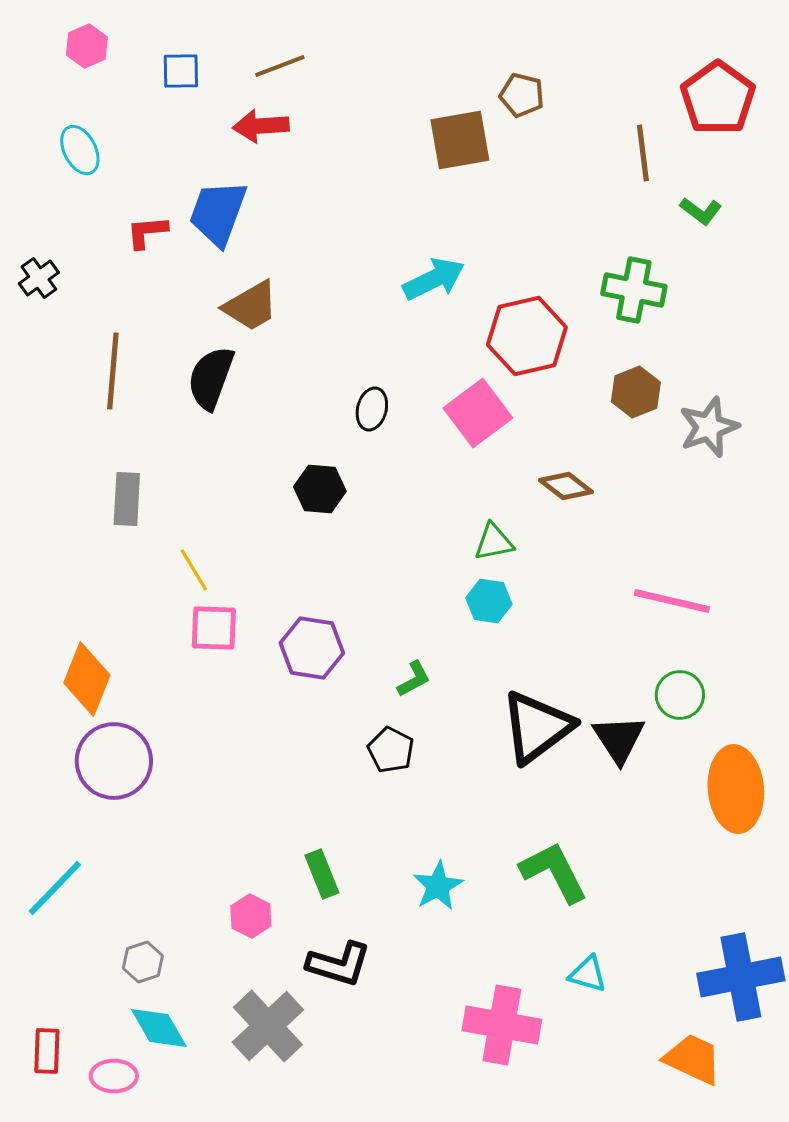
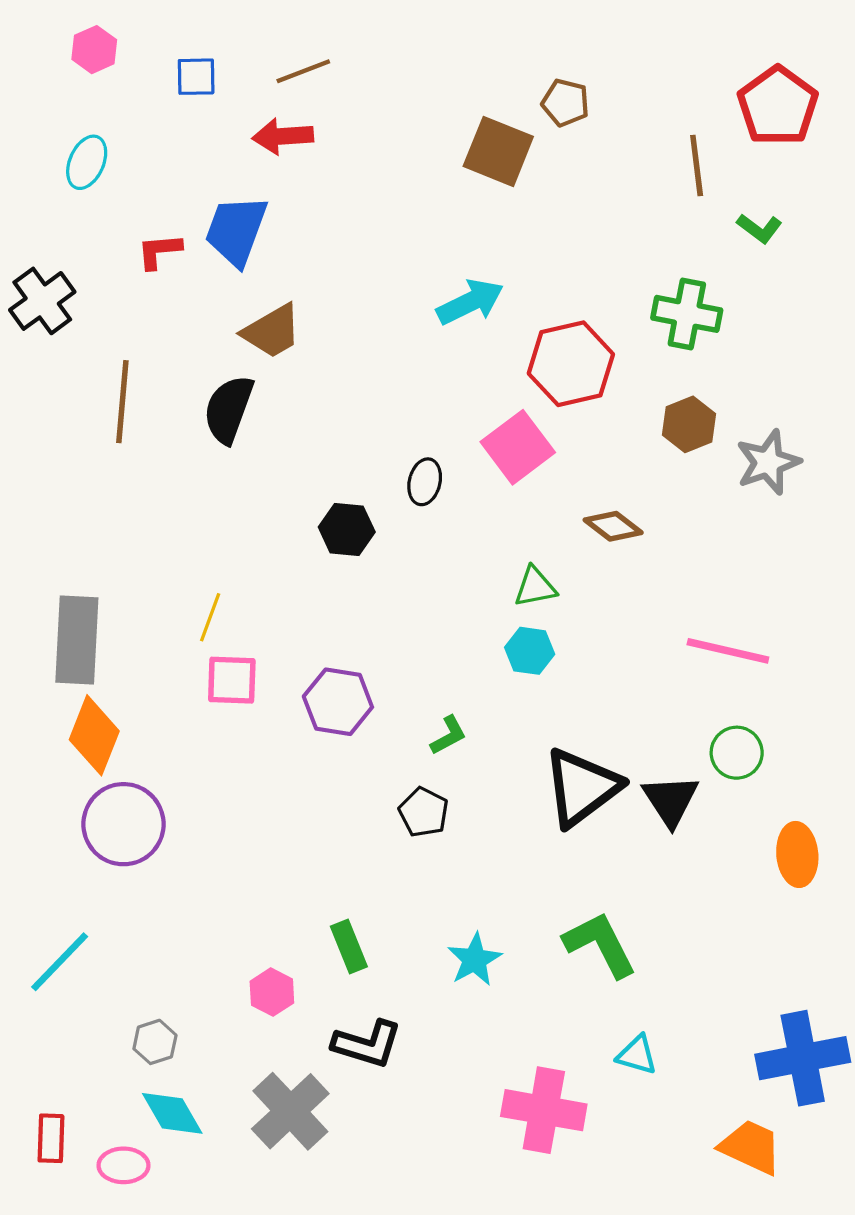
brown square: (460, 140) -> (498, 151), turned 32
cyan ellipse: (80, 150) -> (87, 162), turned 51
black cross: (39, 278) -> (42, 301), size x1.5
black ellipse: (372, 409) -> (425, 482), moved
gray rectangle: (127, 499) -> (77, 640), moved, size x1.5
yellow line: (194, 570) -> (210, 617), turned 51
orange ellipse: (736, 789) -> (797, 854), size x0.7

